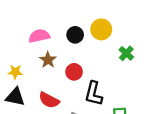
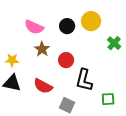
pink semicircle: (39, 36) -> (34, 27), turned -144

